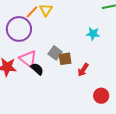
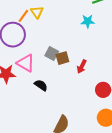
cyan star: (93, 34) -> (88, 21), moved
black semicircle: (37, 69) -> (41, 85), moved

